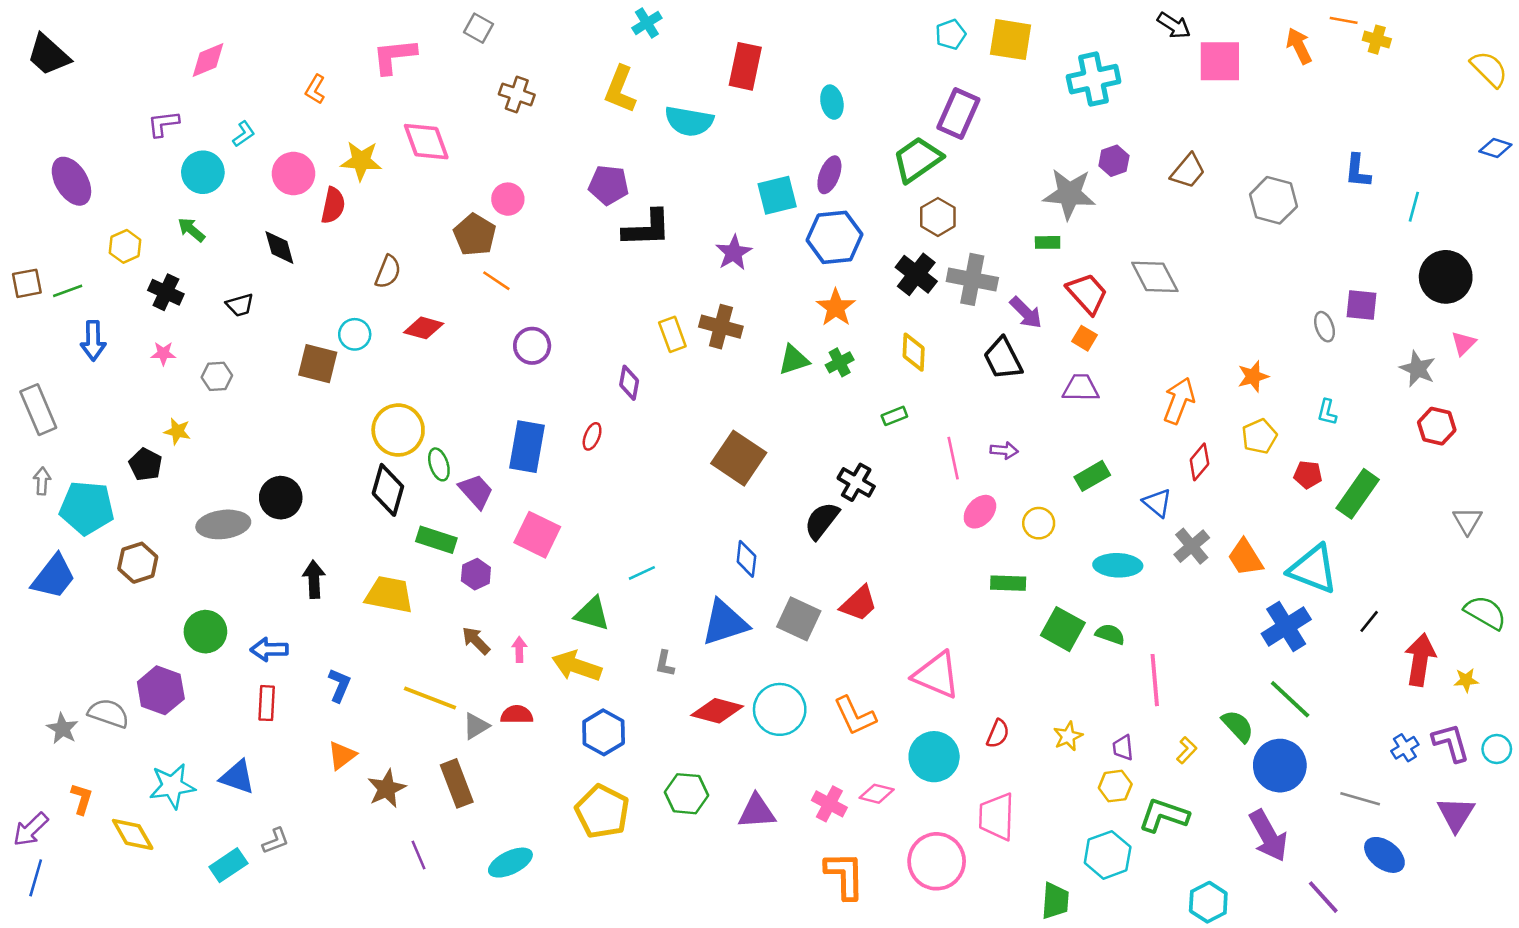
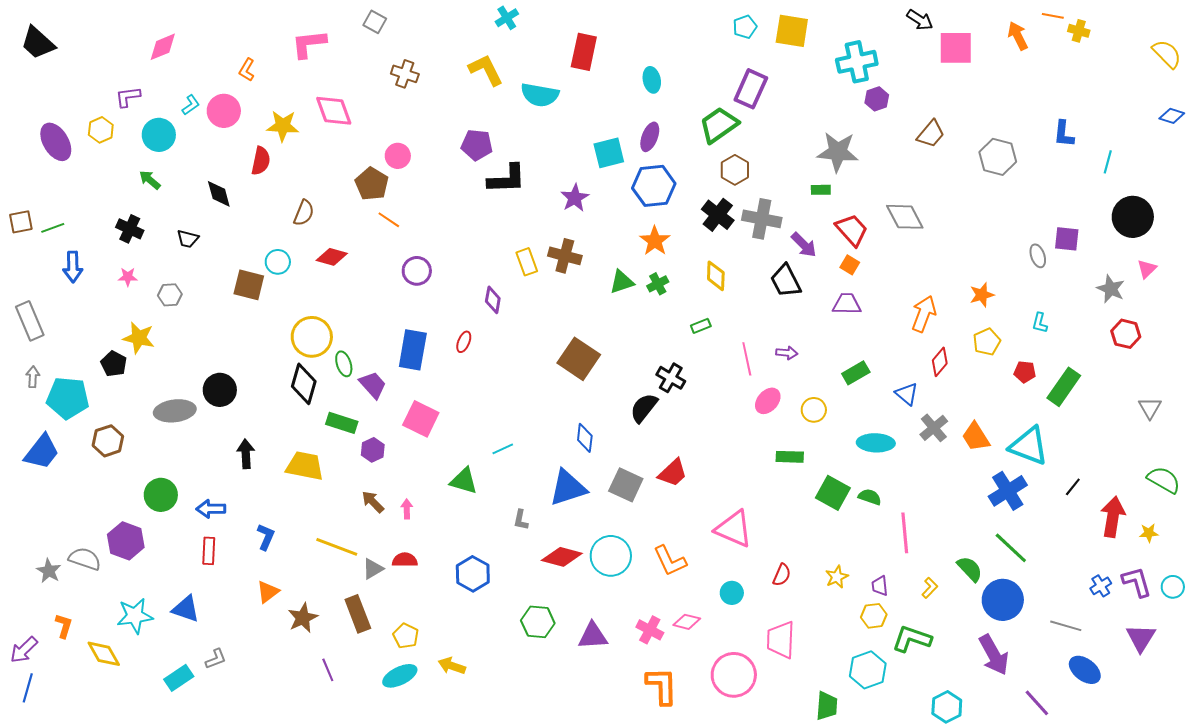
yellow L-shape: (620, 89) -> (486, 70), turned 132
purple hexagon: (1114, 161) -> (877, 99), moved
pink circle: (293, 174) -> (224, 111), moved
yellow hexagon: (125, 246) -> (101, 130), moved
black trapezoid: (240, 305) -> (188, 239), turned 30
yellow star: (177, 431) -> (139, 338), size x1.5
yellow arrow: (577, 666) -> (452, 666), moved, size x0.7
cyan circle: (934, 757) -> (732, 593), size x0.6
yellow pentagon: (602, 812) -> (406, 636), moved, size x0.6

